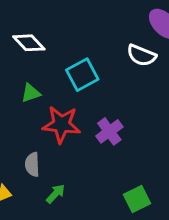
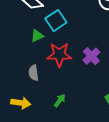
cyan square: (82, 75) -> (56, 21), moved
gray semicircle: (32, 164) -> (33, 73), moved

